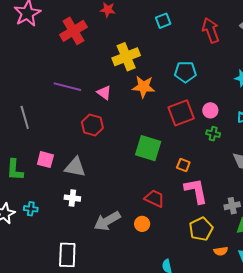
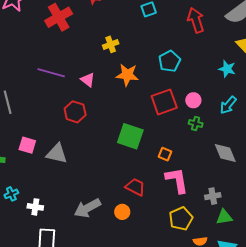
yellow cross: (126, 57) -> (111, 44), size x0.6
cyan pentagon: (185, 72) -> (169, 61), turned -30
white cross: (72, 198) -> (35, 207), moved
cyan cross: (31, 209) -> (11, 194), turned -32

